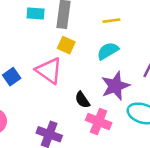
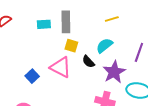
yellow line: (111, 21) -> (112, 19), moved
black semicircle: (82, 100) -> (88, 62), moved

